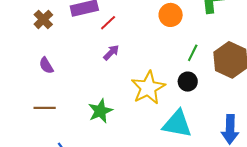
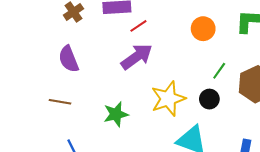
purple arrow: (111, 52) -> (137, 57), size x1.8
purple semicircle: (46, 65) -> (69, 59), size x1.5

